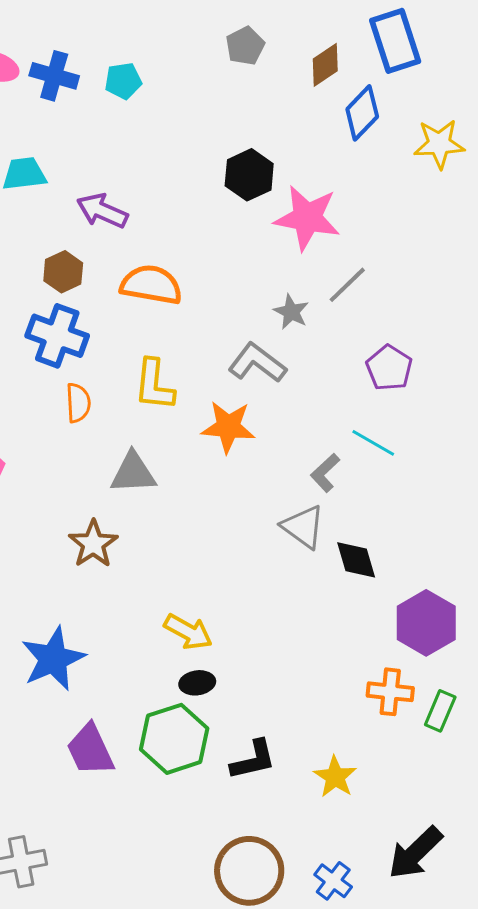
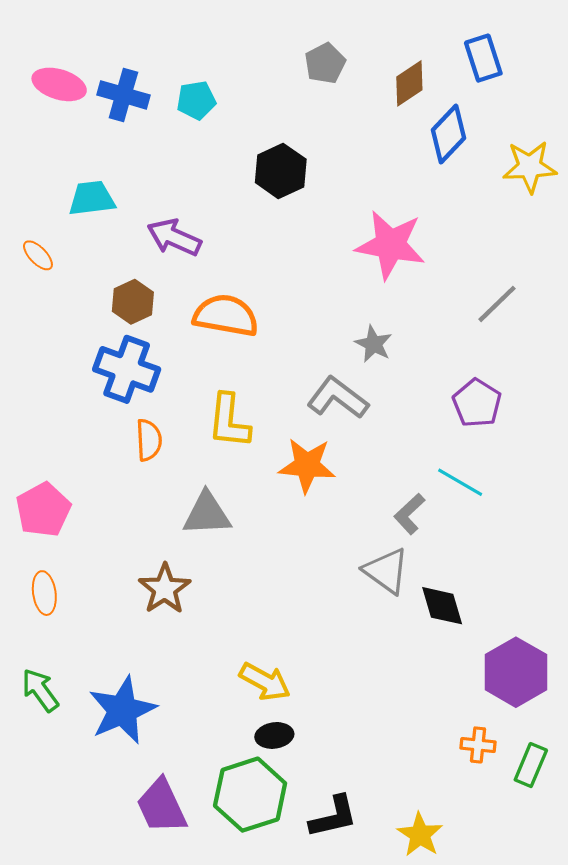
blue rectangle: (395, 41) -> (483, 58), size x0.7
black hexagon: (249, 175) -> (281, 171), moved
gray line: (347, 285) -> (497, 304), moved
orange cross: (390, 692) -> (478, 745), size x0.7

